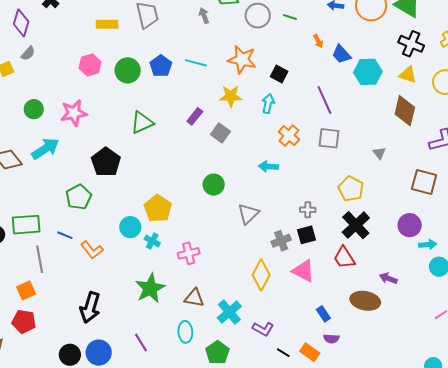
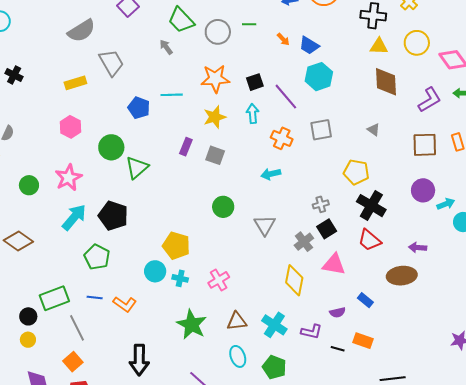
green circle: (128, 70) -> (111, 147), moved
cyan hexagon: (368, 72) -> (319, 77), moved
black square: (279, 74) -> (255, 82), turned -30
purple line: (324, 100) -> (286, 97), moved
cyan arrow: (45, 149) -> (74, 217), moved
purple semicircle: (331, 339) -> (337, 312), moved

